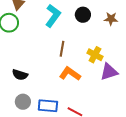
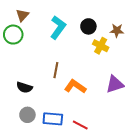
brown line: (62, 49) -> (56, 70), moved
yellow cross: (95, 55) -> (101, 46), moved

